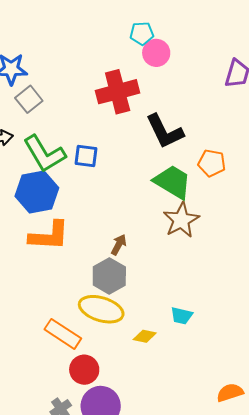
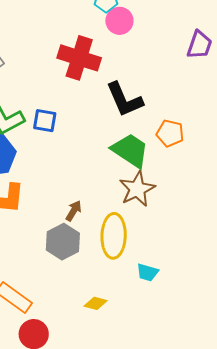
red cross: (118, 92) -> (79, 58), turned 30
yellow ellipse: (101, 309) -> (114, 236), moved, turned 72
cyan trapezoid: (182, 316) -> (147, 272), moved

